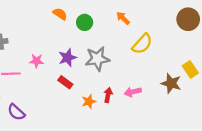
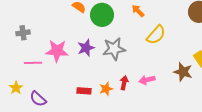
green circle: (85, 22) -> (102, 15), size x1.5
pink star: (37, 61) -> (57, 51), size x1.6
red rectangle: (65, 82) -> (84, 91), moved, turned -32

